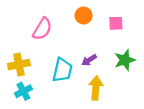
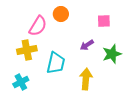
orange circle: (84, 16) -> (61, 14), moved
purple arrow: (89, 60) -> (87, 45), moved
yellow cross: (19, 65) -> (27, 50), moved

